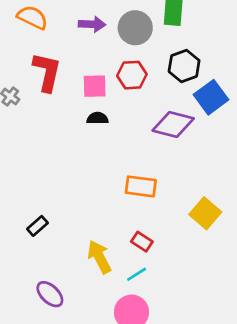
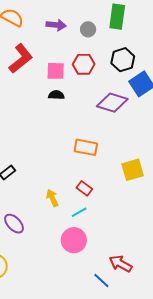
gray circle: (135, 28) -> (88, 29), size x0.6
red L-shape: (47, 72) -> (21, 59), turned 36
yellow square: (205, 213) -> (133, 170), turned 30
yellow arrow: (99, 257) -> (52, 198), size x0.7

